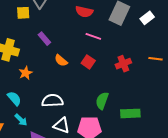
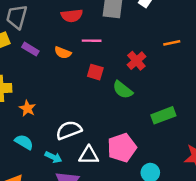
purple rectangle: (44, 39) -> (30, 49), moved
orange semicircle: (61, 61) -> (63, 53), moved
green semicircle: (102, 101) -> (123, 90), moved, turned -54
cyan arrow: (21, 120) -> (53, 157), moved

